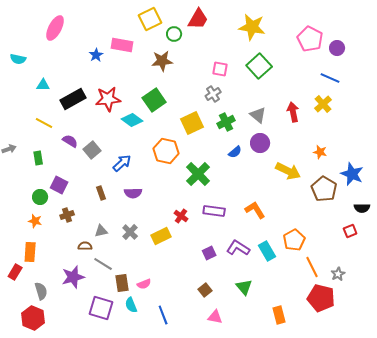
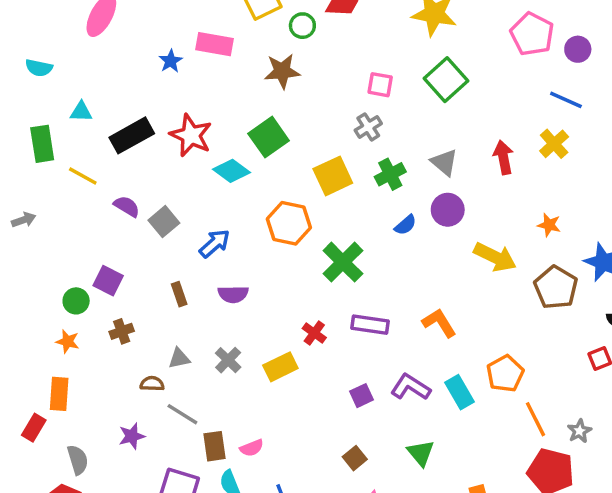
red star: (108, 99) -> (191, 135), turned 30
green rectangle: (38, 158) -> (42, 144), moved, size x1.5
purple star: (73, 277) -> (132, 436), size x0.7

